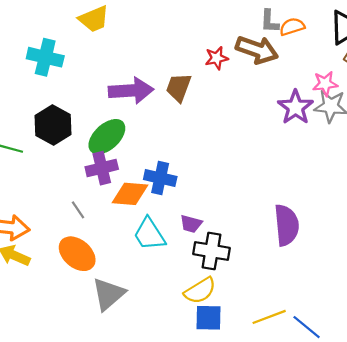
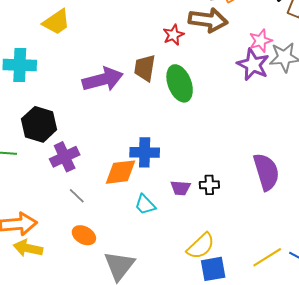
pink star: (325, 84) -> (261, 41), moved
green ellipse: (107, 137) -> (180, 83), moved, turned -57
purple cross: (102, 168) -> (65, 157), moved
cyan trapezoid: (149, 234) -> (145, 205), size x0.7
black cross: (212, 251) -> (209, 185), moved, size x0.6
orange ellipse: (77, 254) -> (84, 235), size x0.7

